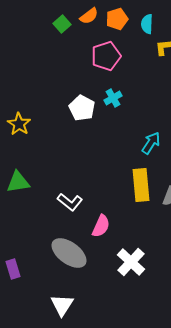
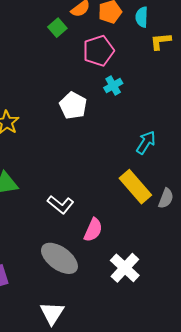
green square: (62, 24) -> (57, 28), moved
cyan cross: (113, 98) -> (113, 86), moved
yellow rectangle: (141, 185) -> (135, 187), turned -36

